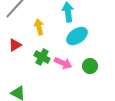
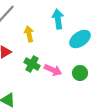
cyan ellipse: (77, 36) -> (80, 39), moved

